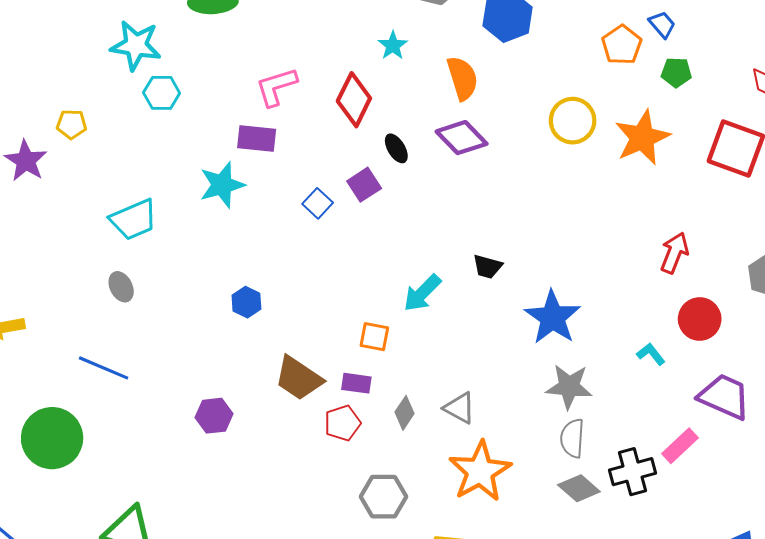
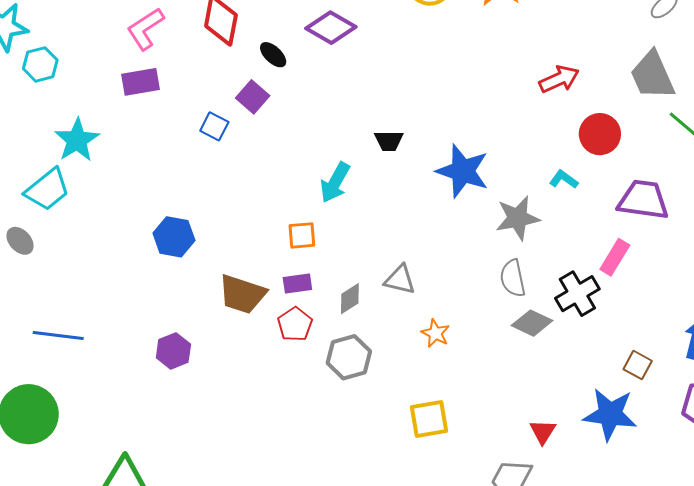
cyan star: (222, 185) -> (77, 140), moved
red arrow: (674, 253) -> (559, 79), turned 60
gray ellipse: (121, 287) -> (20, 241), moved
blue hexagon: (246, 302) -> (174, 237), size x1.4
gray star: (569, 387) -> (518, 218), moved
gray diamond: (405, 413) -> (350, 299), turned 40
orange star: (480, 471) -> (435, 333), size x0.5
gray hexagon: (383, 497) -> (349, 357), moved

